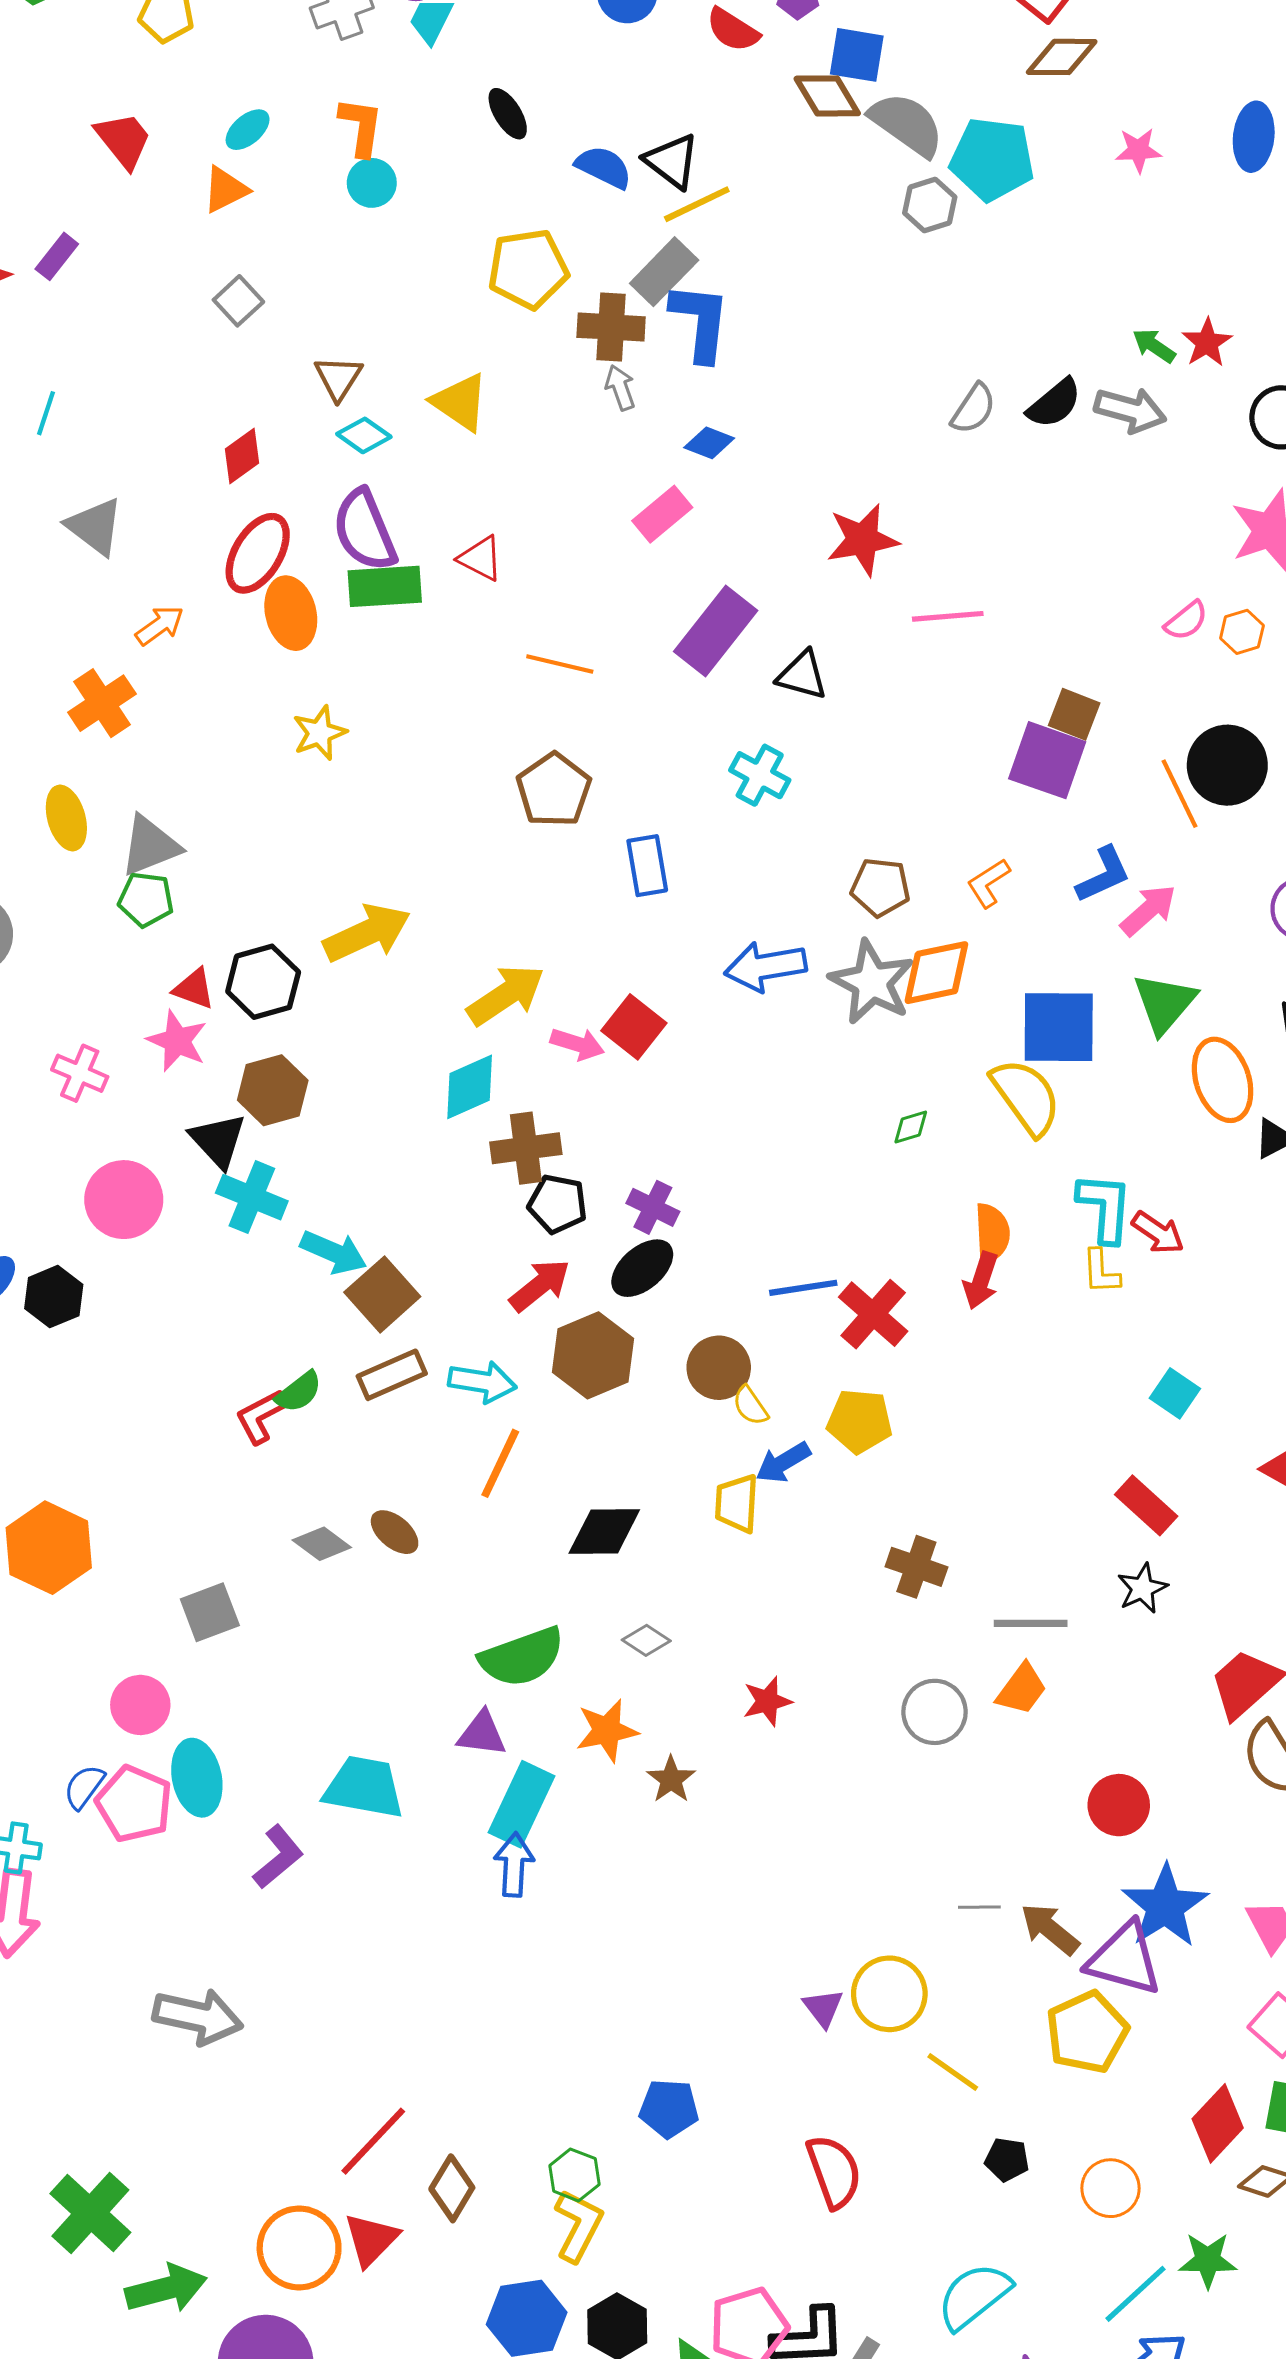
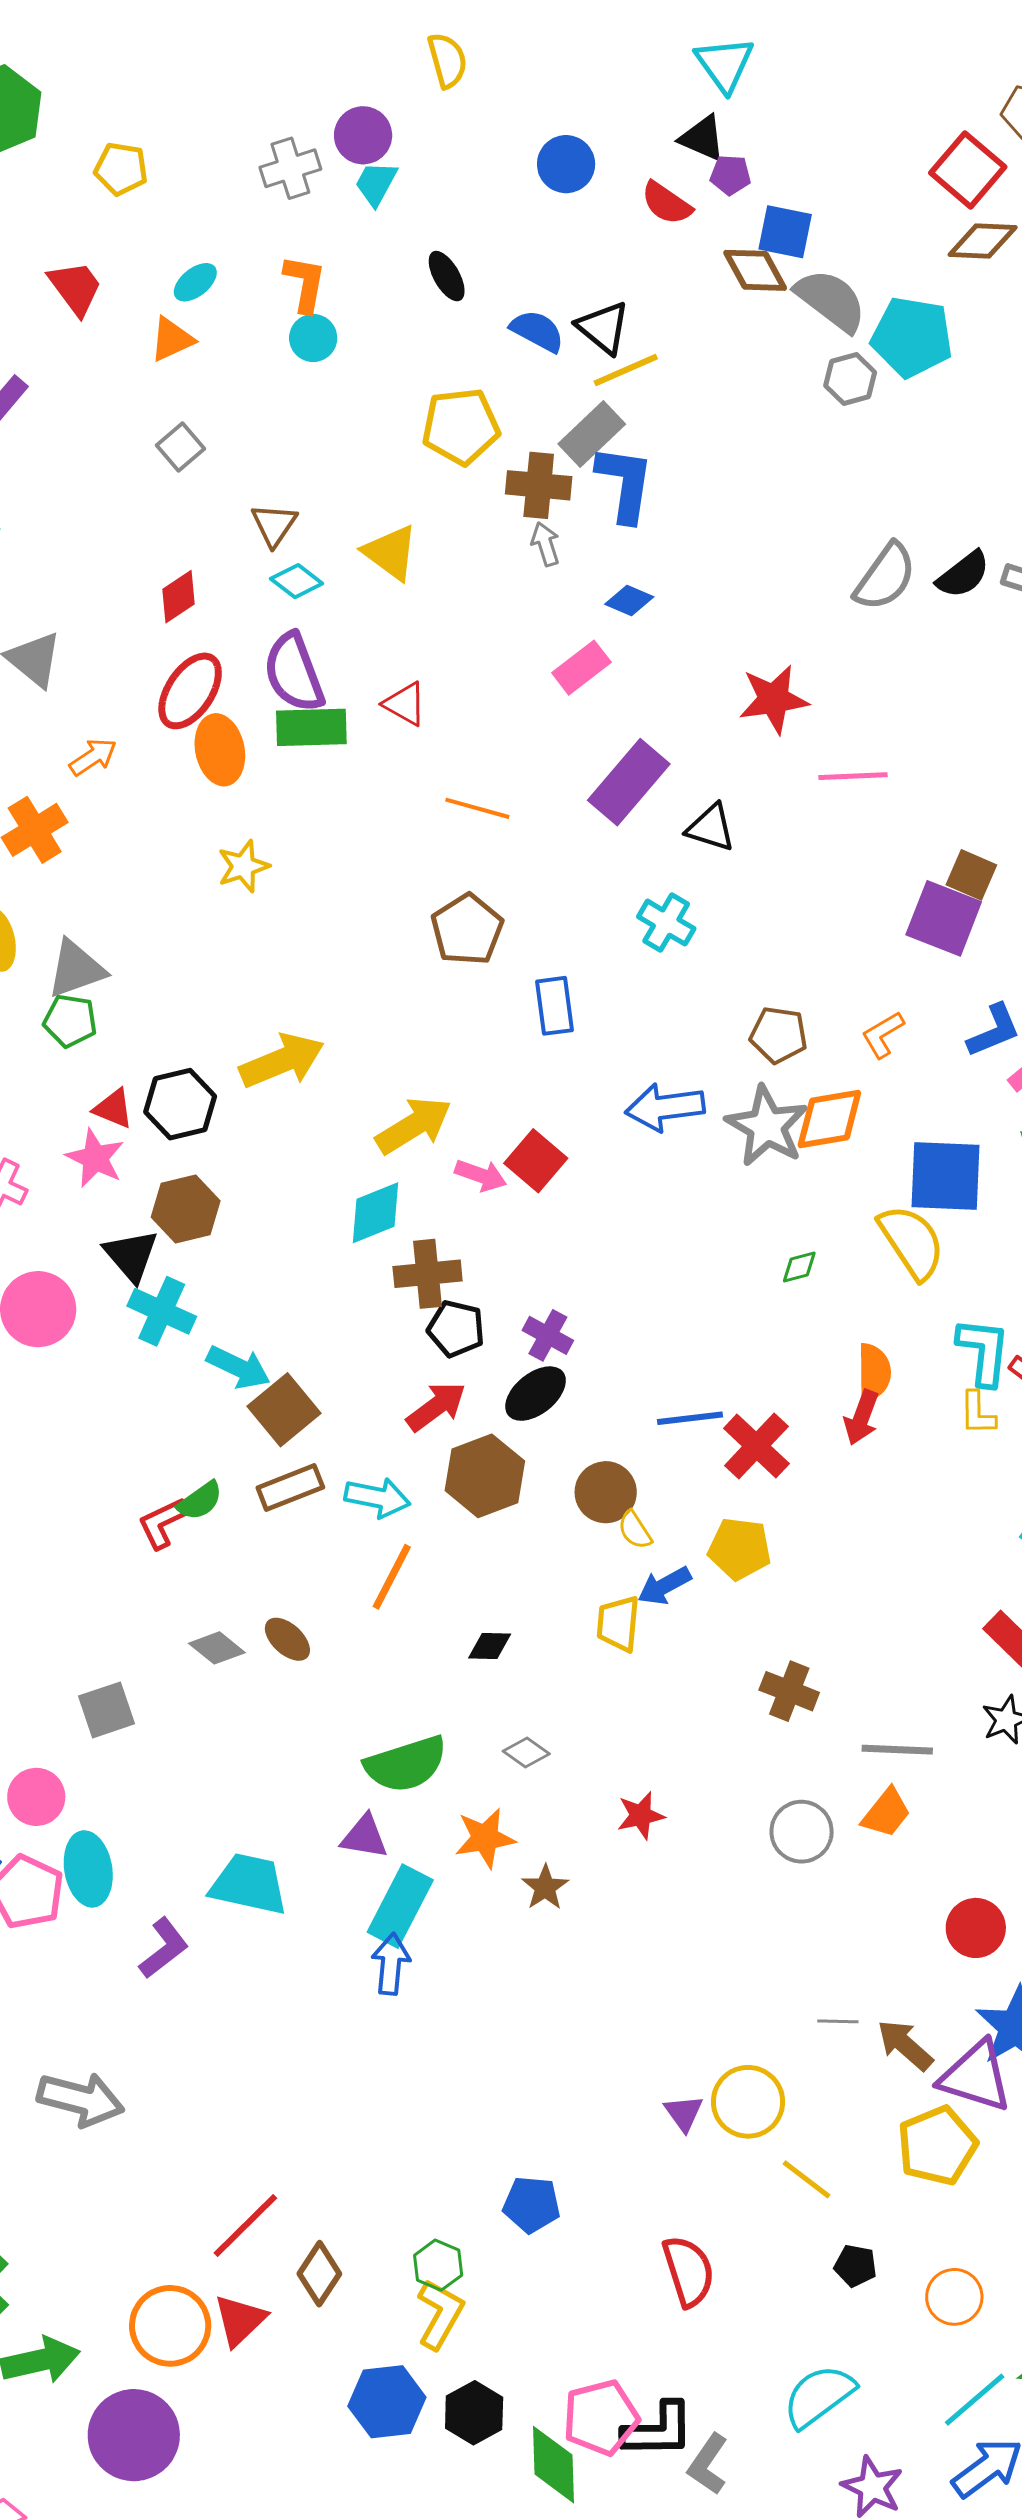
gray semicircle: (973, 409) -> (885, 577), size x1.4
black diamond: (604, 1531) -> (490, 1646), size x0.6

